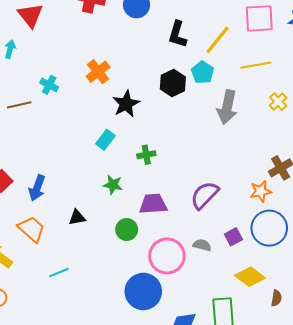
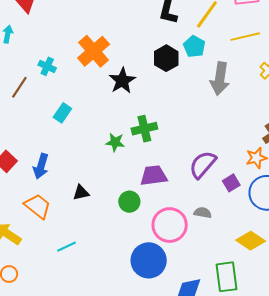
orange cross: (98, 72) -> (94, 51), size x1.4
brown line: (19, 105) -> (19, 87), turned -40
cyan rectangle: (105, 140) -> (62, 113), moved
green cross: (146, 155) -> (144, 129), size x1.4
green star: (113, 185) -> (115, 142), moved
purple square: (233, 237) -> (231, 183), moved

